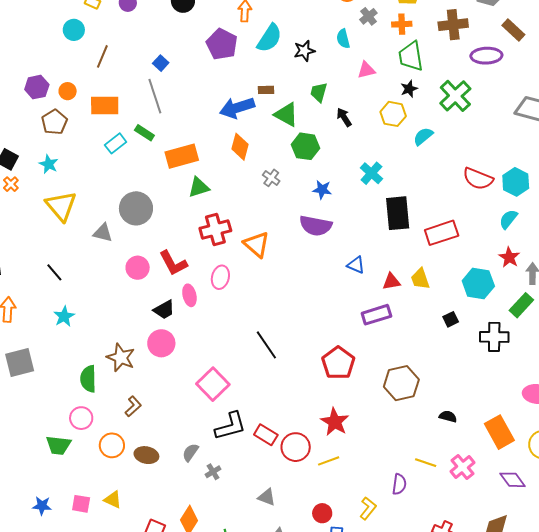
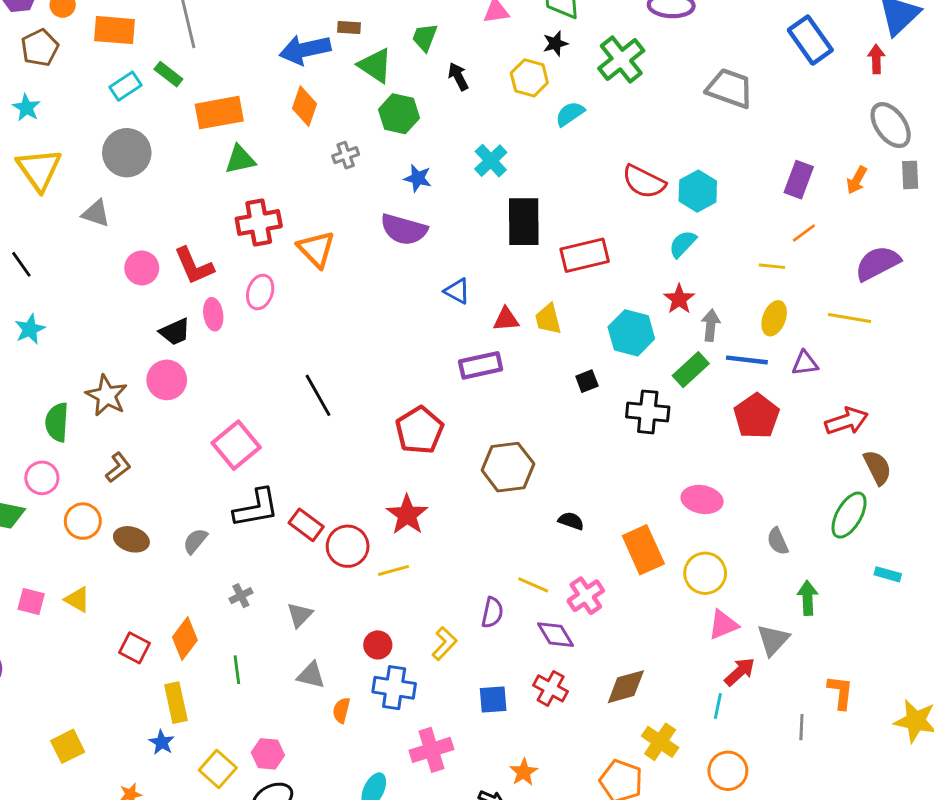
gray cross: (271, 178) -> (346, 155), turned 30
gray circle: (136, 208) -> (127, 153), moved
gray cross: (213, 472) -> (241, 596), moved
purple diamond: (513, 480) -> (556, 635), moved
gray triangle: (267, 497) -> (300, 615), turned 48

